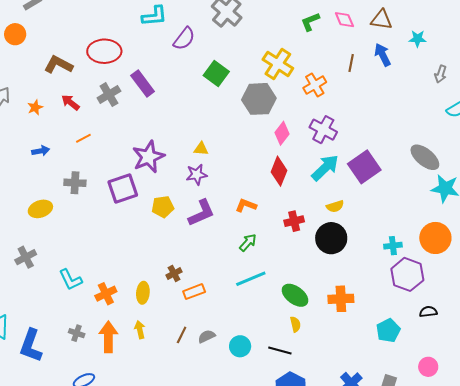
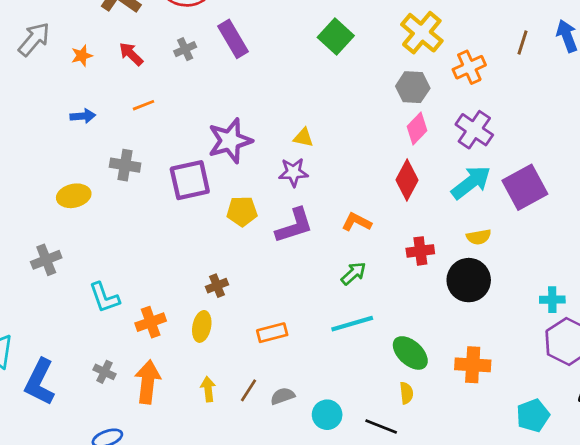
gray cross: (109, 95) -> (185, 49), size x0.7
gray hexagon: (259, 99) -> (413, 87), moved, size x0.7
brown cross: (174, 273) -> (217, 286), moved
yellow arrow: (140, 330) -> (208, 389), moved

